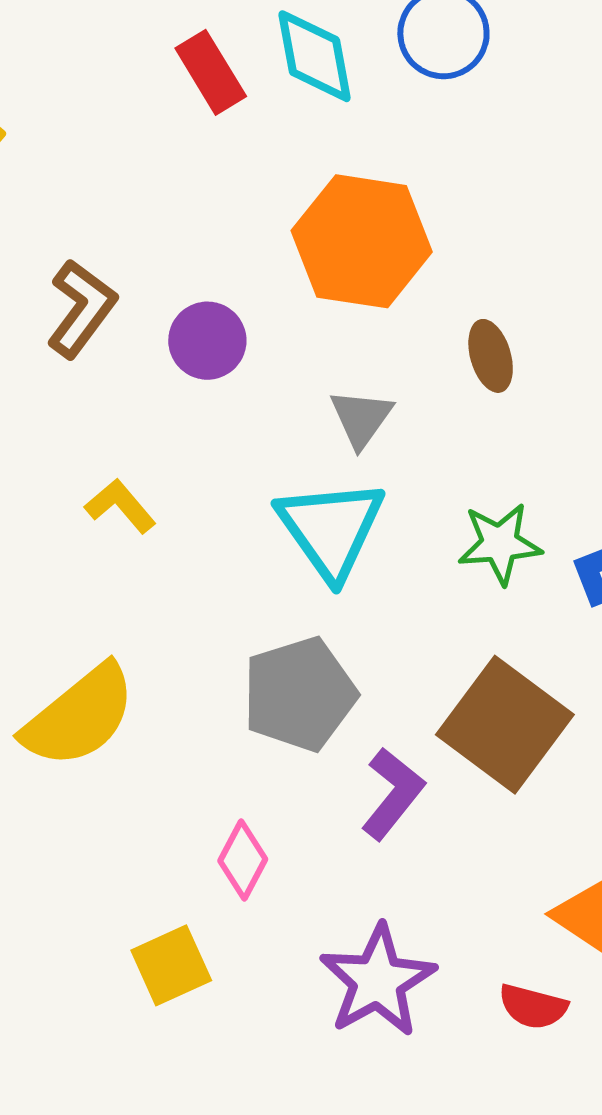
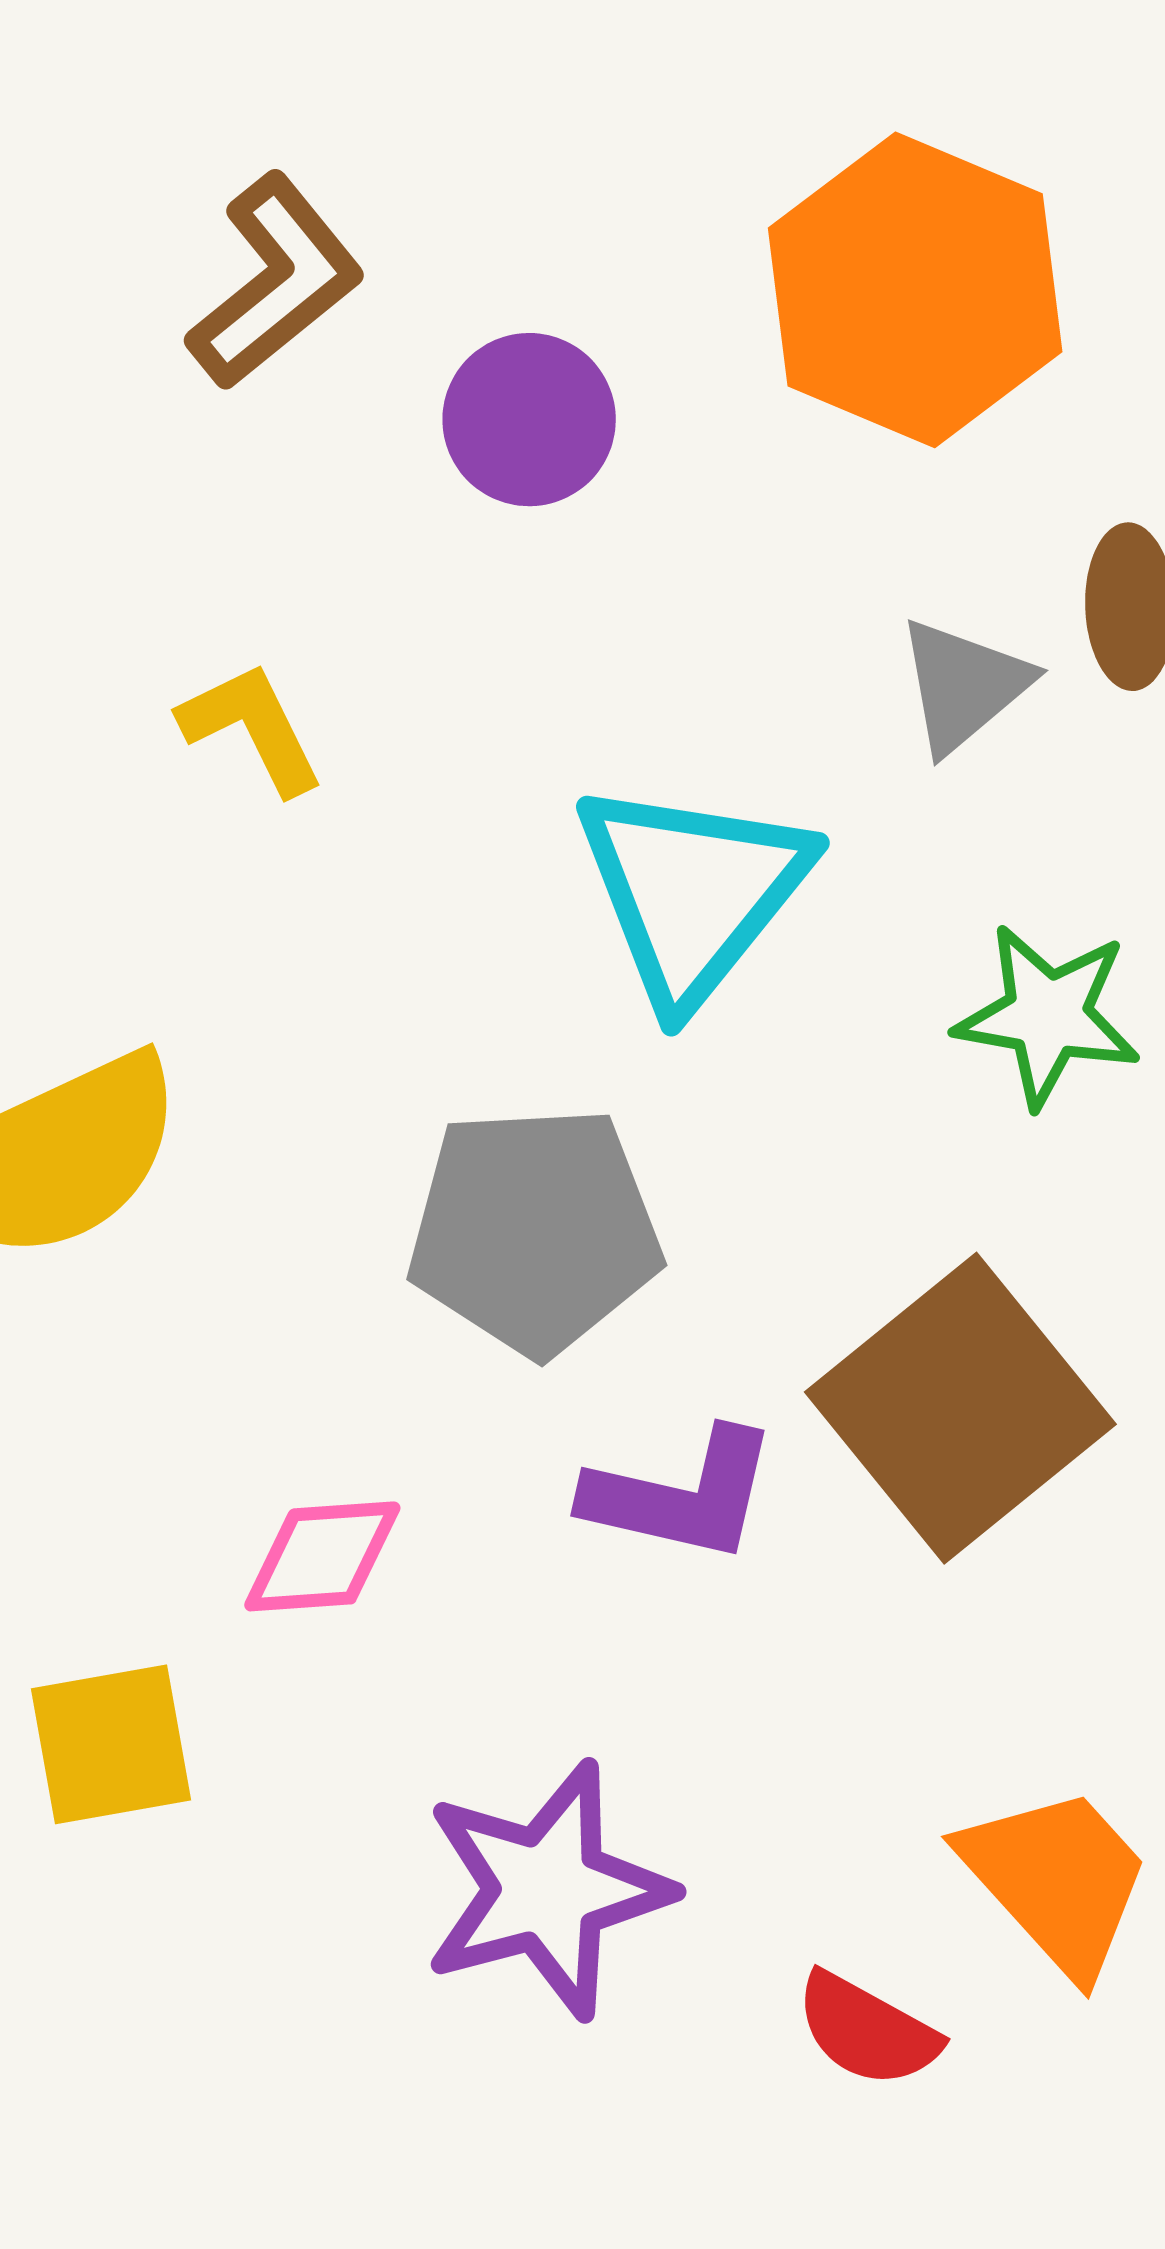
gray triangle: (361, 418) -> (964, 685), moved
purple L-shape: (393, 794) -> (681, 1495), turned 50
pink diamond: (243, 860) -> (322, 1556), turned 44

